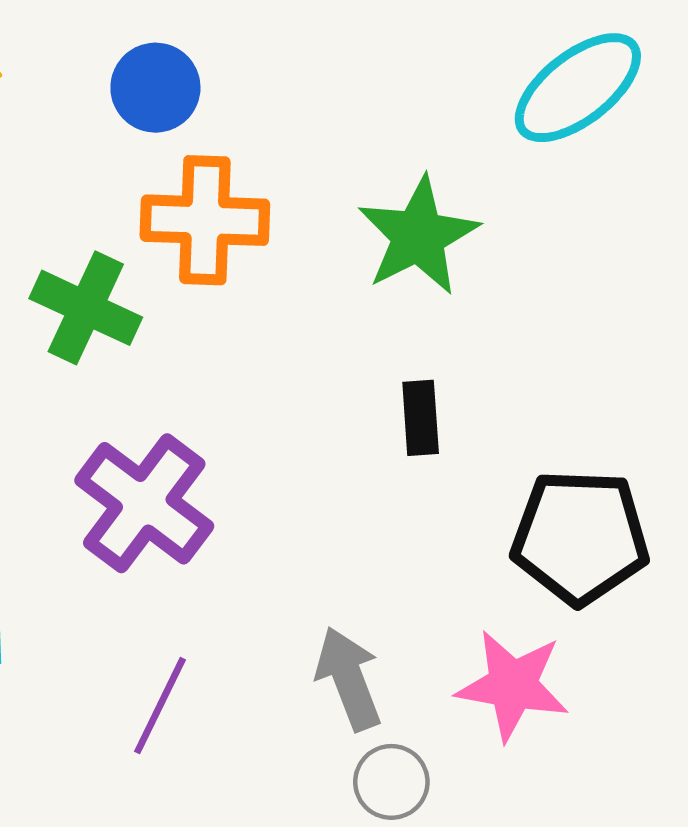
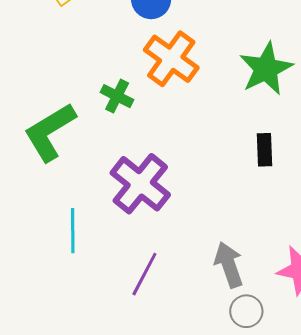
orange cross: (205, 220) -> (171, 59), turned 32
green cross: (86, 308) -> (117, 96), size x0.7

